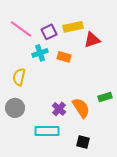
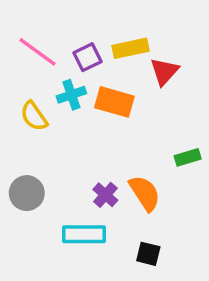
red triangle: (92, 40) -> (164, 72), turned -30
orange rectangle: (64, 57) -> (114, 102), size x1.5
yellow semicircle: (19, 77) -> (34, 116), moved, turned -48
green rectangle: (105, 97) -> (188, 157), moved

